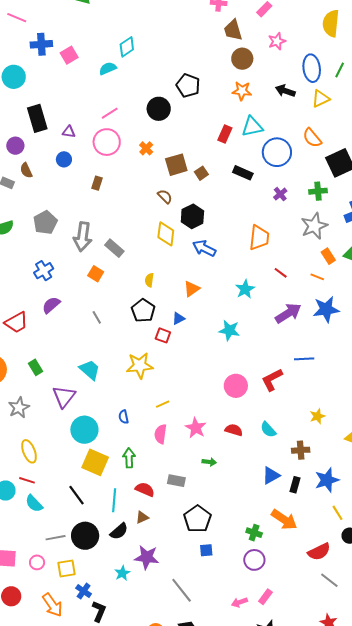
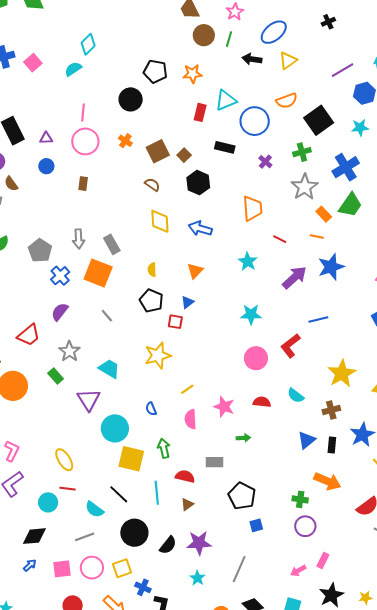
blue ellipse: (312, 68) -> (274, 32), turned 68
green line: (340, 70) -> (229, 39), moved
orange star: (242, 91) -> (192, 74), moved
pink line: (110, 113) -> (83, 113), turned -42
orange semicircle: (312, 138) -> (287, 101), turned -60
black hexagon: (192, 216) -> (198, 183), moved
gray pentagon: (45, 222) -> (40, 251), moved
gray arrow: (83, 237) -> (79, 239), size x0.7
gray rectangle: (114, 248) -> (112, 244), turned 30
blue cross: (44, 271) -> (60, 276), moved
orange square: (96, 274) -> (98, 273), size x1.8
cyan star: (229, 330) -> (251, 314), moved
gray star: (19, 408) -> (69, 351), moved
yellow star: (317, 416) -> (342, 374), size x1.8
cyan semicircle: (34, 503) -> (94, 509), moved
black semicircle: (119, 531) -> (168, 545), moved
gray line: (56, 538) -> (85, 537), moved
pink circle: (37, 562) -> (92, 568), size x1.5
cyan star: (122, 573) -> (197, 578), moved
gray line: (182, 590) -> (239, 569), turned 72

